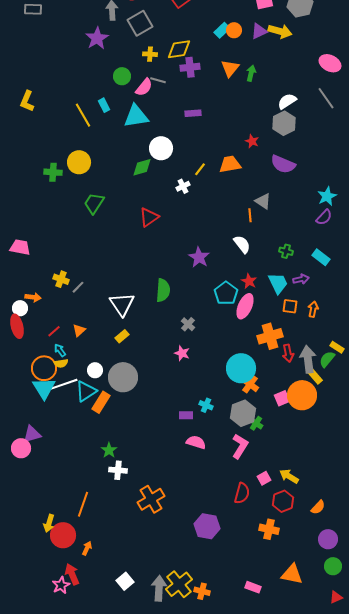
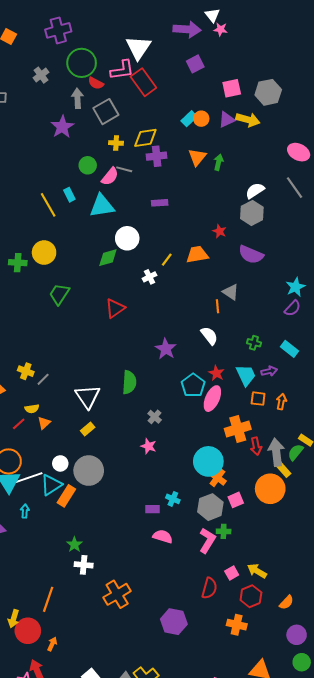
cyan arrow: (60, 350) -> (25, 511), moved, turned 40
yellow semicircle: (61, 363) -> (32, 409), moved
pink square: (282, 398) -> (236, 500), moved
green cross: (256, 423) -> (224, 531), moved, turned -32

